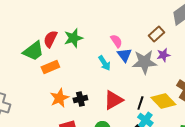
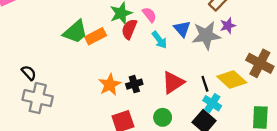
red semicircle: (50, 39) -> (129, 29), moved
pink semicircle: (116, 41) -> (149, 15), moved
orange rectangle: (50, 67) -> (96, 36), moved
black line: (140, 103) -> (205, 84), turned -32

